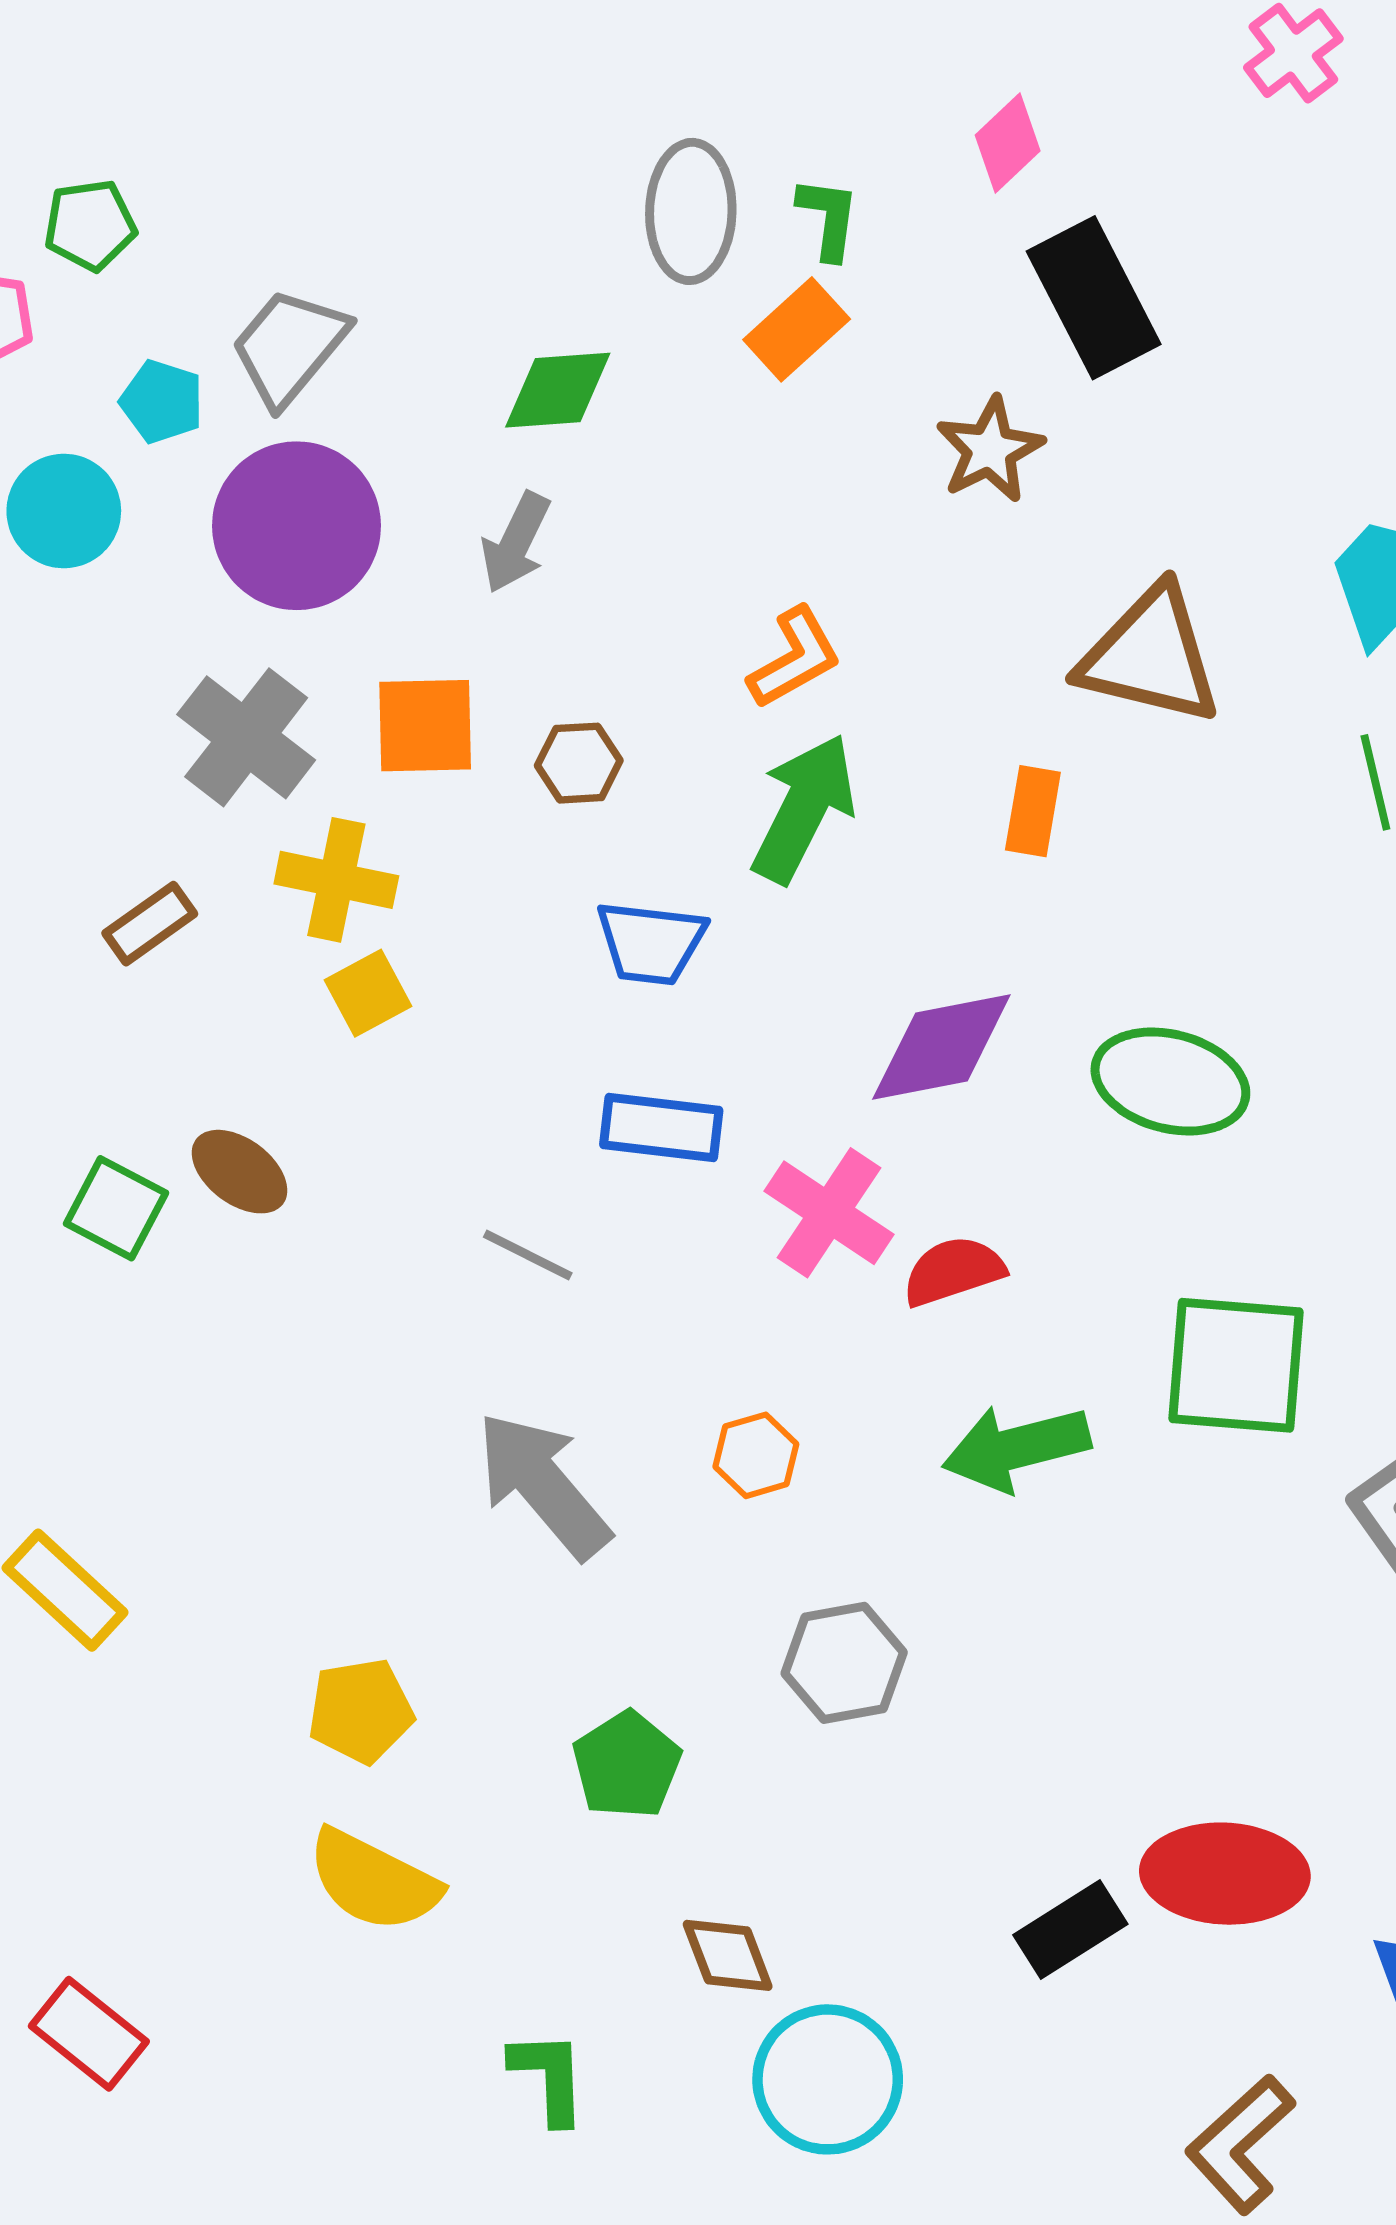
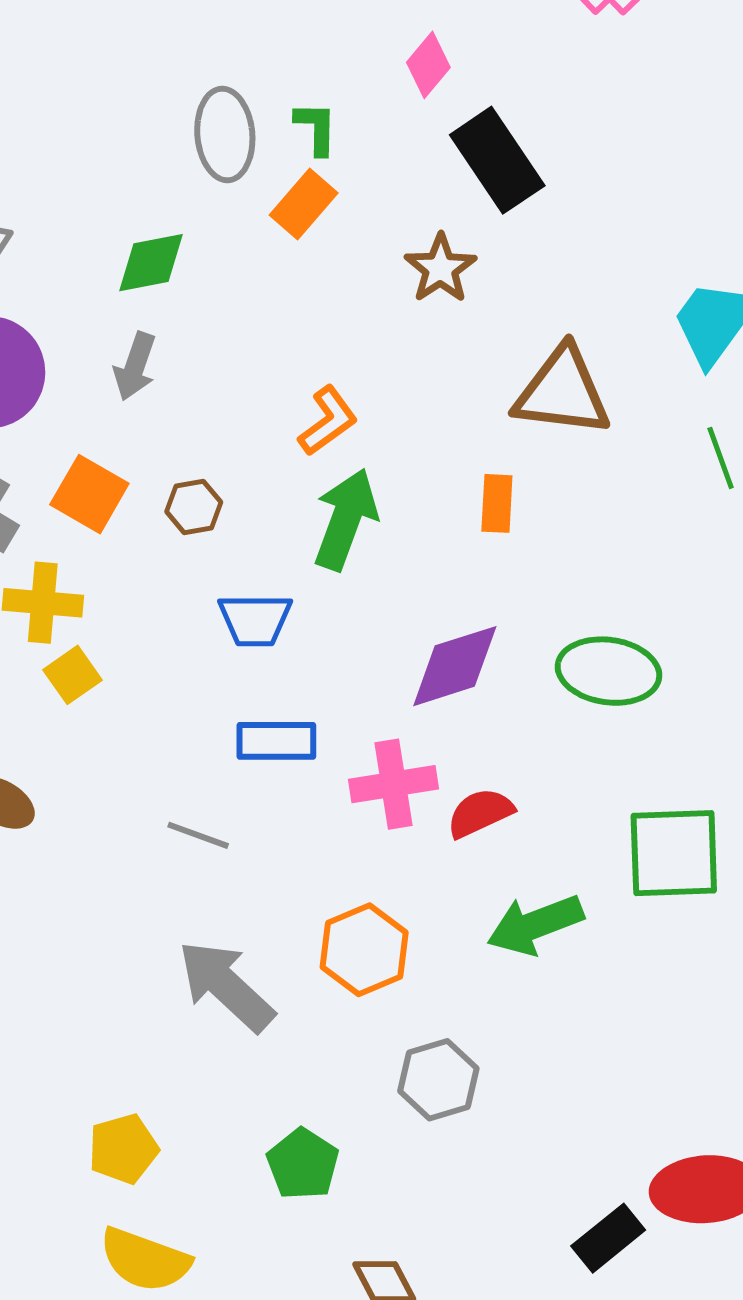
orange square: (425, 726) -> (89, 494), turned 38
pink cross: (829, 1213) -> (394, 784), turned -36
orange hexagon: (756, 1455) -> (364, 950), size x1.6

